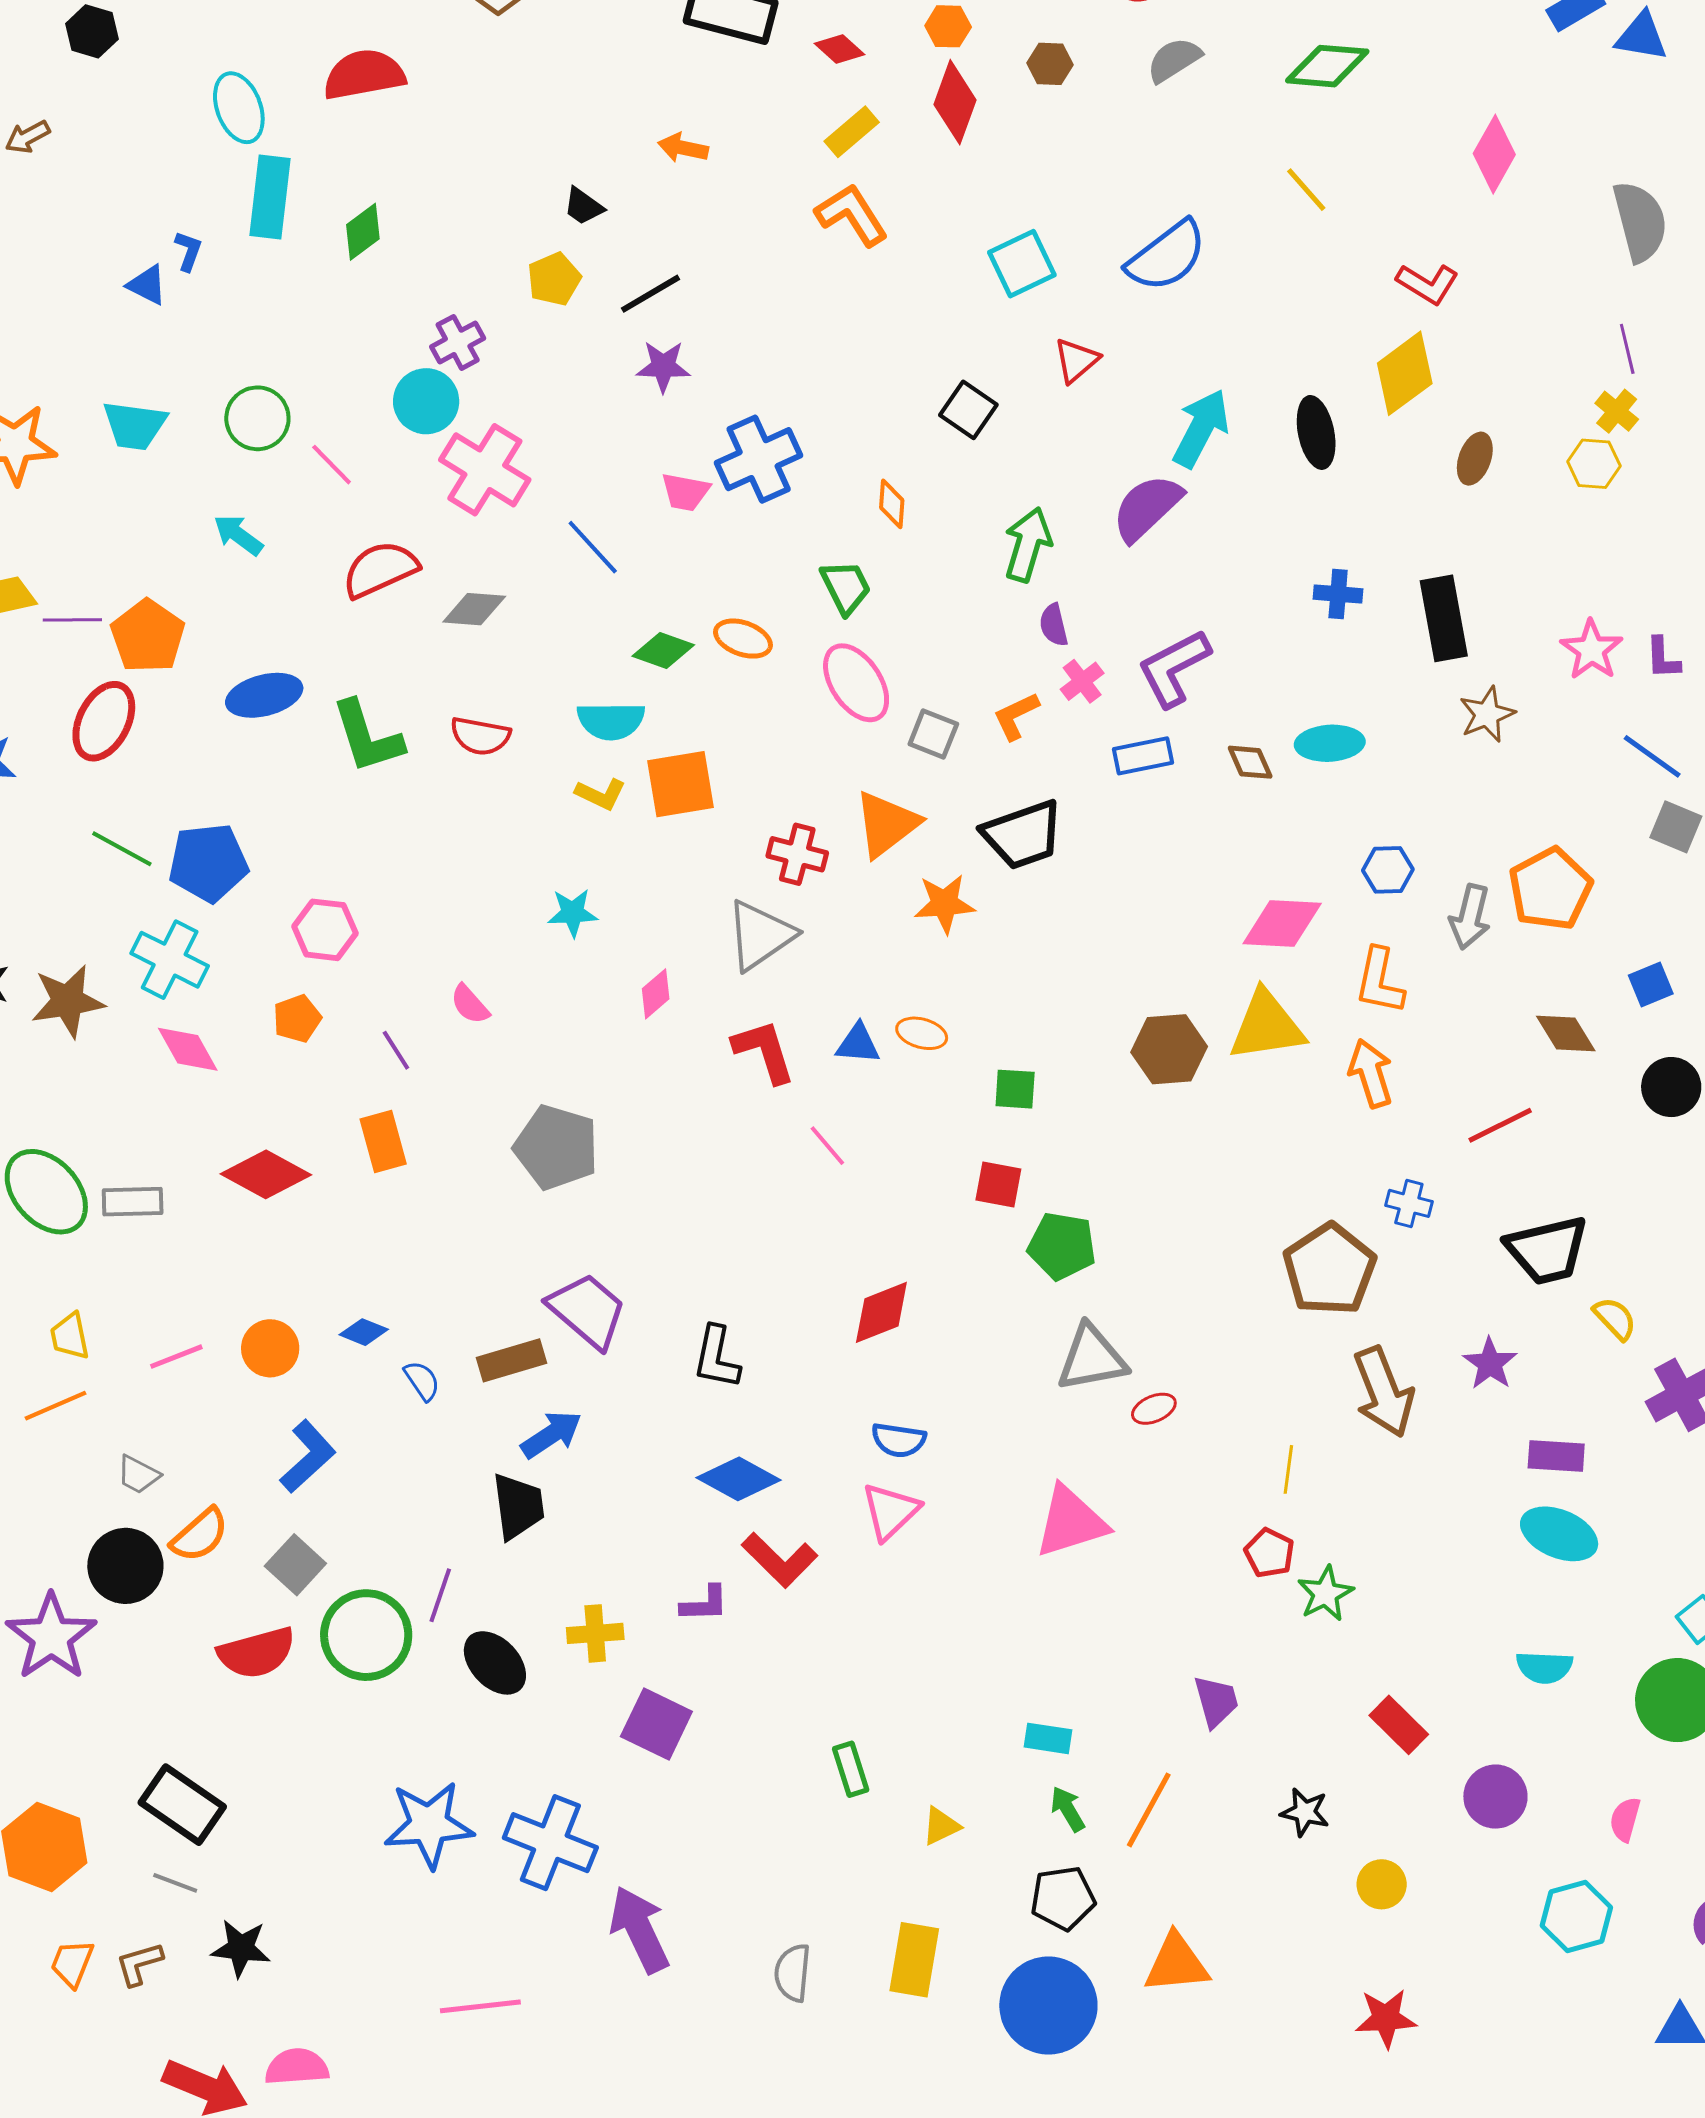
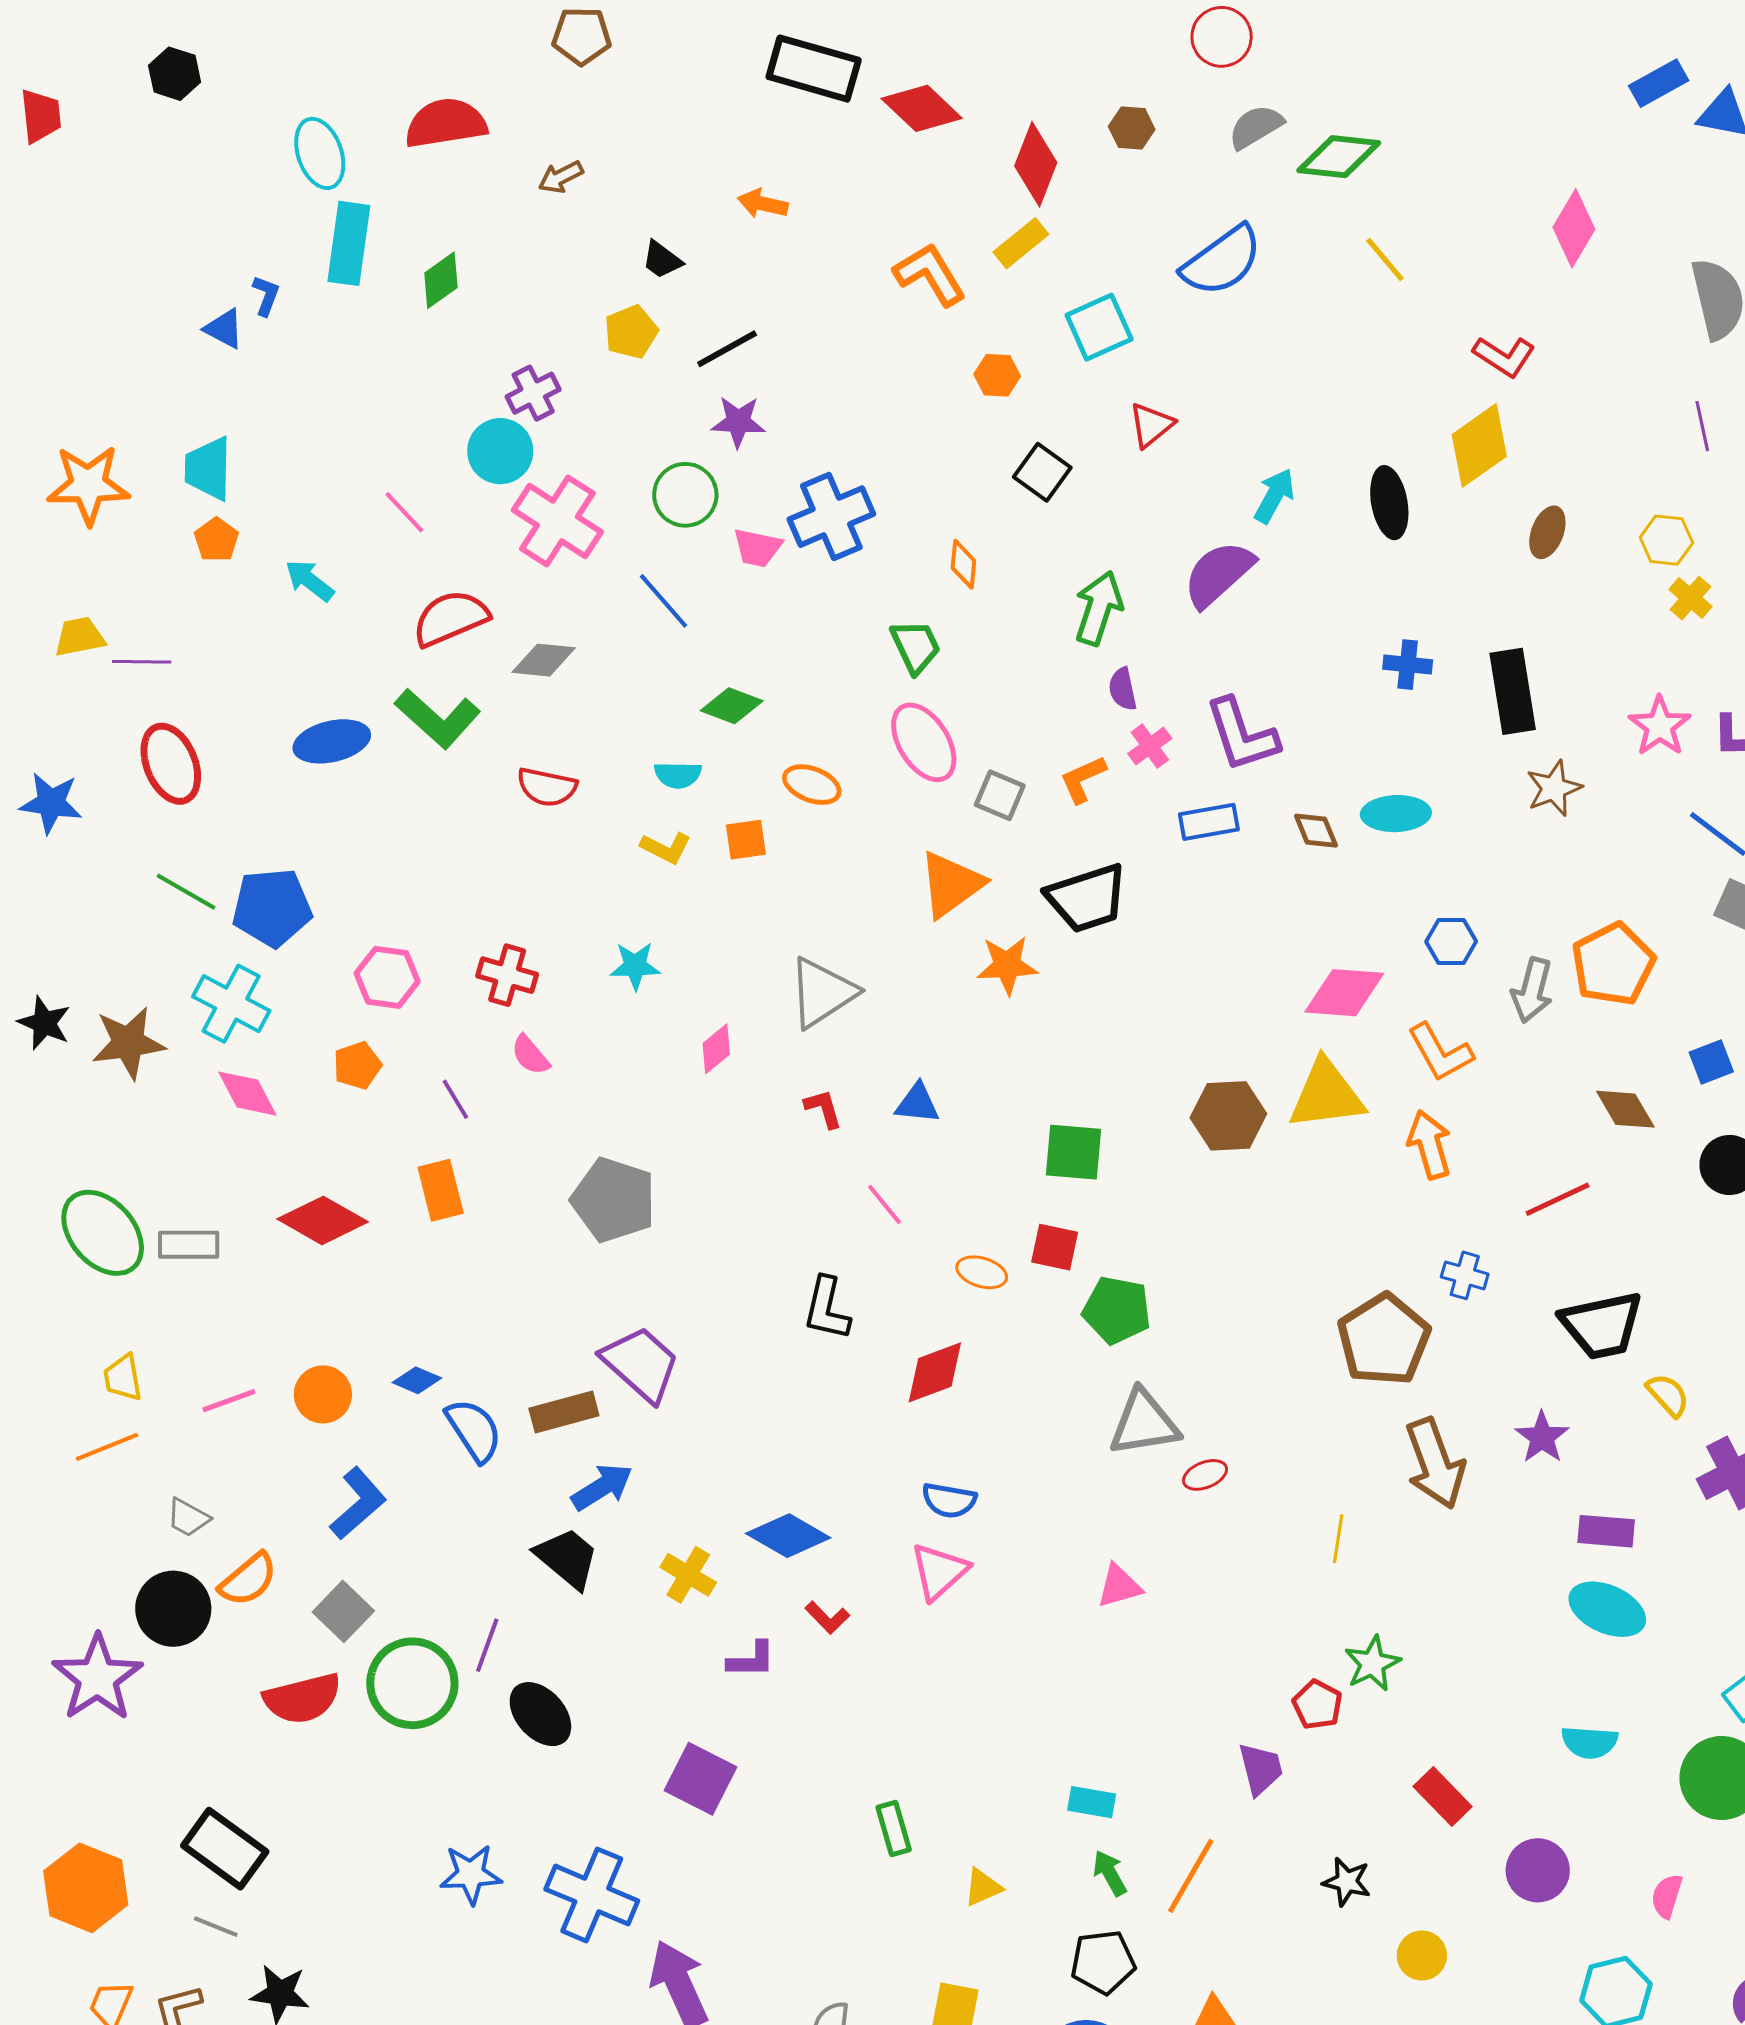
orange hexagon: (948, 26) -> (997, 375), moved
red diamond: (840, 49) -> (922, 108), size x1.6
green diamond: (1327, 66) -> (1339, 157), moved
yellow rectangle: (852, 132) -> (1021, 243), moved
brown arrow: (27, 137) -> (561, 177), moved
blue semicircle: (1167, 256) -> (1222, 261), moved
yellow cross: (1617, 411) -> (1691, 598), moved
green circle: (257, 418) -> (685, 495), moved
cyan trapezoid: (135, 425) -> (208, 469), turned 82
cyan arrow: (1201, 428) -> (1274, 496), size x0.7
orange pentagon: (148, 636) -> (216, 540), moved, size x0.6
orange ellipse: (743, 639) -> (812, 785), moved
purple L-shape: (1174, 668) -> (1242, 735), turned -82
red ellipse: (104, 721) -> (171, 764), turned -50
cyan semicircle: (611, 721) -> (678, 775), size x0.7
green L-shape: (367, 737) -> (438, 718), moved, turned -32
orange square: (681, 784) -> (746, 840), size x0.6
red cross: (797, 854) -> (507, 975), moved
orange L-shape: (1380, 981) -> (1440, 1052), turned -42
orange ellipse: (922, 1033) -> (982, 1272), moved
red L-shape: (764, 1051) -> (823, 1109), size x0.6
green square: (1015, 1089) -> (1073, 1152), size x1.4
black L-shape: (717, 1357) -> (827, 1309), moved
blue semicircle: (422, 1381) -> (474, 1430), size x1.6
black trapezoid: (518, 1506) -> (567, 1558), turned -44
pink triangle: (1071, 1522) -> (1119, 1586), size x0.6
red pentagon: (1269, 1553) -> (1317, 1705), moved
red L-shape: (779, 1560) -> (827, 1618), size x0.6
yellow cross: (595, 1633) -> (688, 1575), moved, turned 34
blue star: (429, 1825) -> (471, 1874), size x0.7

